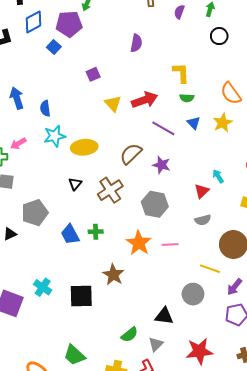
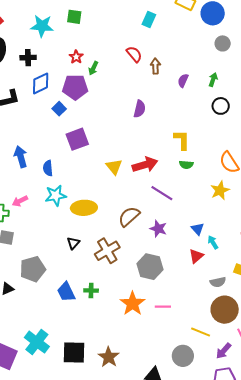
purple square: (93, 74) -> (77, 139), moved, size x1.6
blue triangle: (194, 123) -> (198, 229), moved
gray semicircle: (203, 220) -> (218, 282), moved
brown star: (113, 275) -> (109, 357), moved
cyan cross: (43, 287) -> (37, 342), size x1.4

